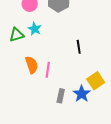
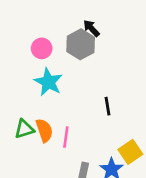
cyan star: (35, 29) -> (48, 82), size x1.5
green triangle: (17, 35) -> (24, 129), moved

